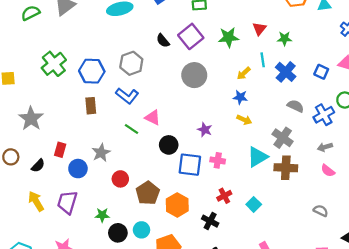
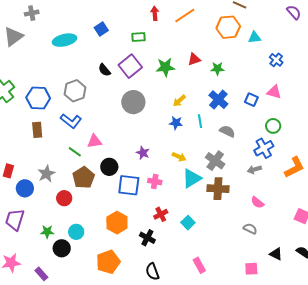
red triangle: (259, 29) -> (194, 59), turned 32
cyan line: (263, 60) -> (200, 121), moved
blue cross: (324, 115) -> (264, 148), moved
pink triangle: (153, 117) -> (95, 141), turned -35
yellow arrow: (244, 120) -> (179, 157), moved
pink semicircle: (328, 171) -> (257, 202), moved
brown pentagon: (148, 193) -> (84, 178), moved
cyan circle: (141, 230) -> (76, 232), moved

